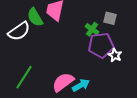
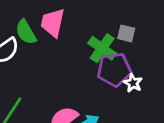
green cross: (92, 29) -> (102, 48), size x1.5

